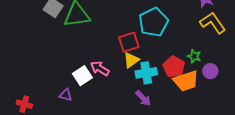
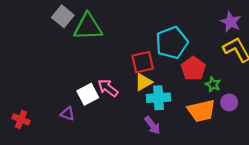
red pentagon: (174, 67) -> (193, 69), moved

